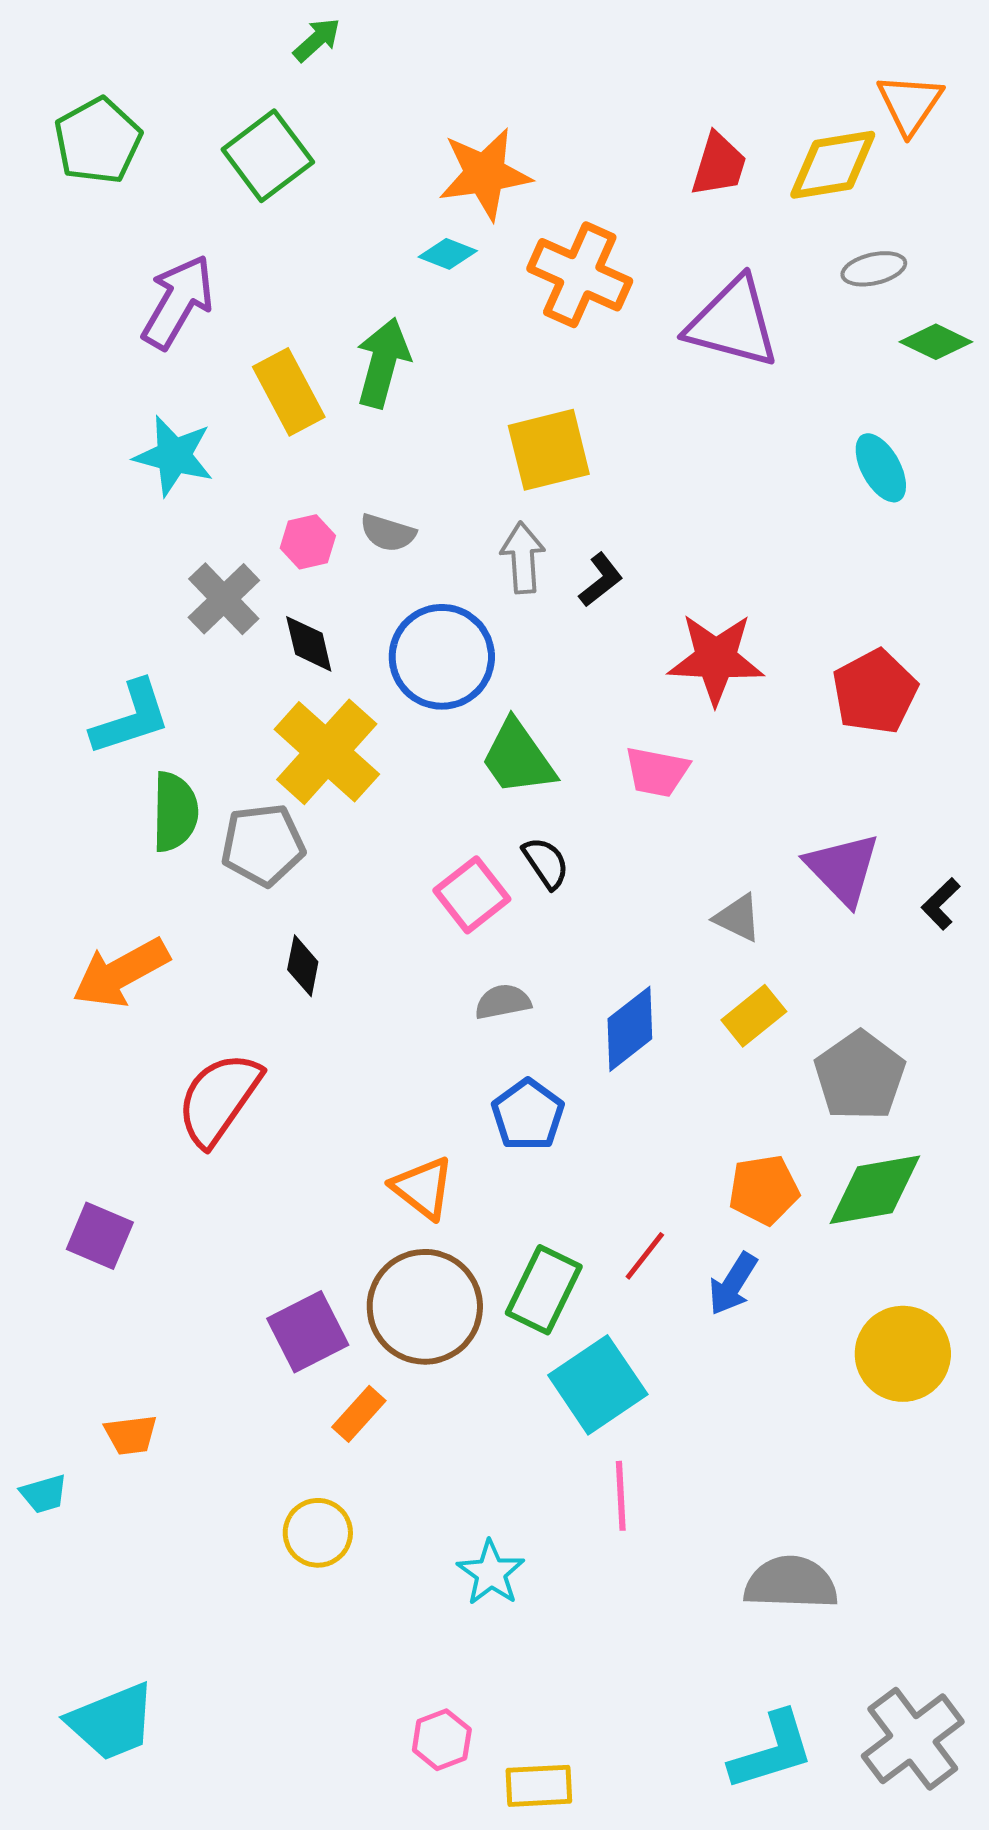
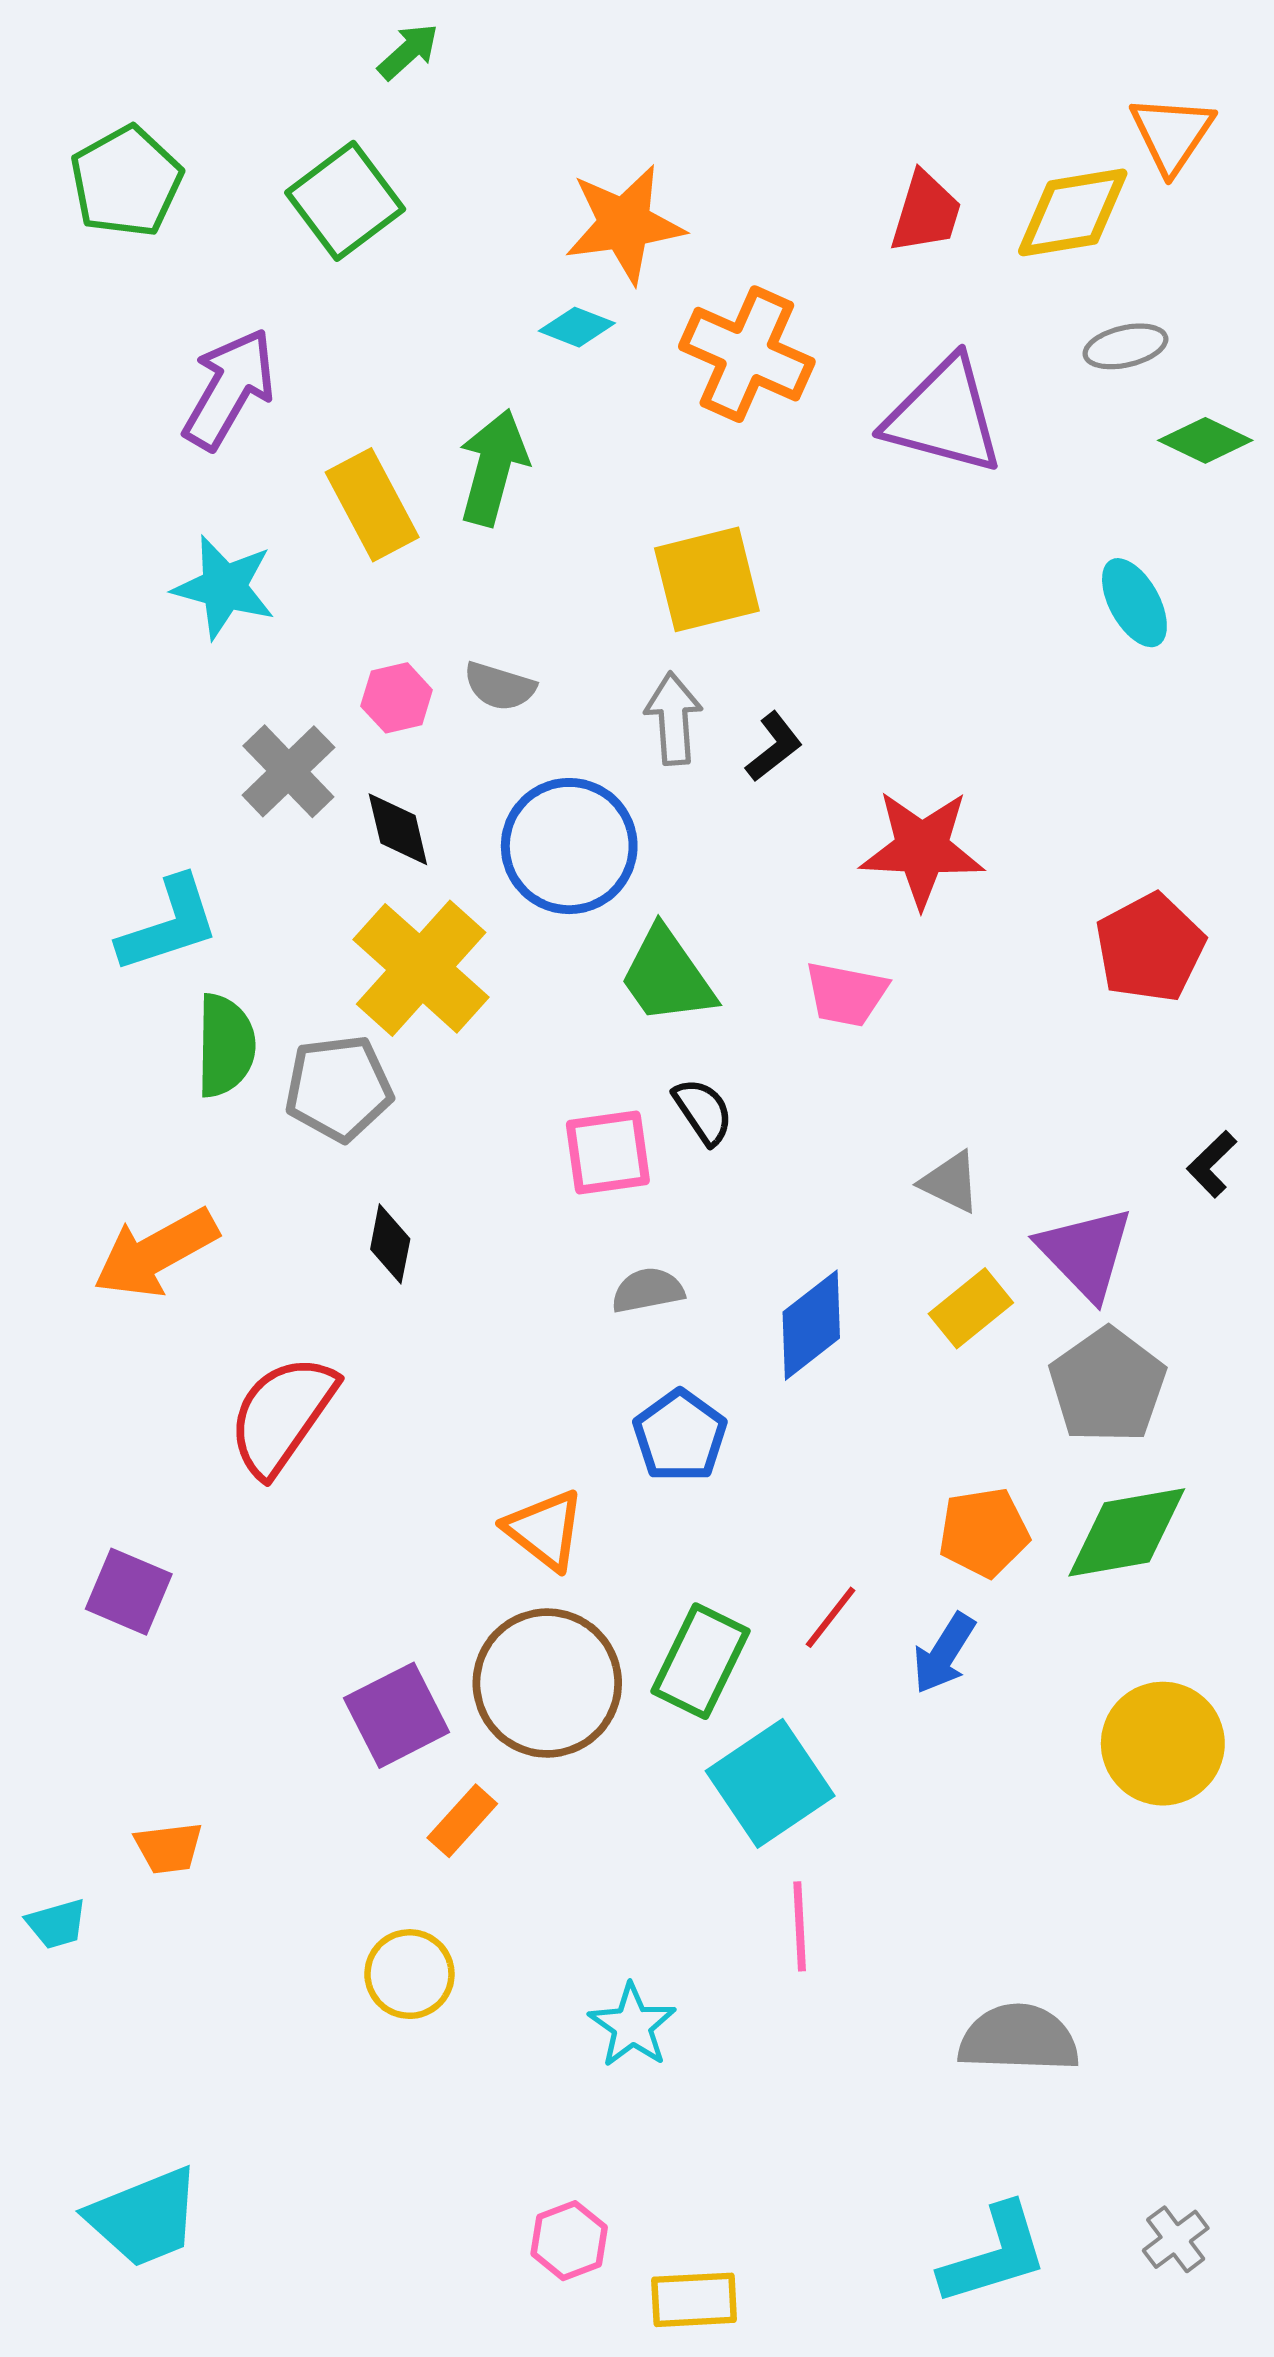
red pentagon: (875, 692) -> (1150, 948), moved
purple triangle: (843, 869) -> (1086, 1253), moved
pink square: (472, 895) -> (608, 1152), turned 30
gray cross: (913, 1739) -> (1176, 2239), size x0.5

